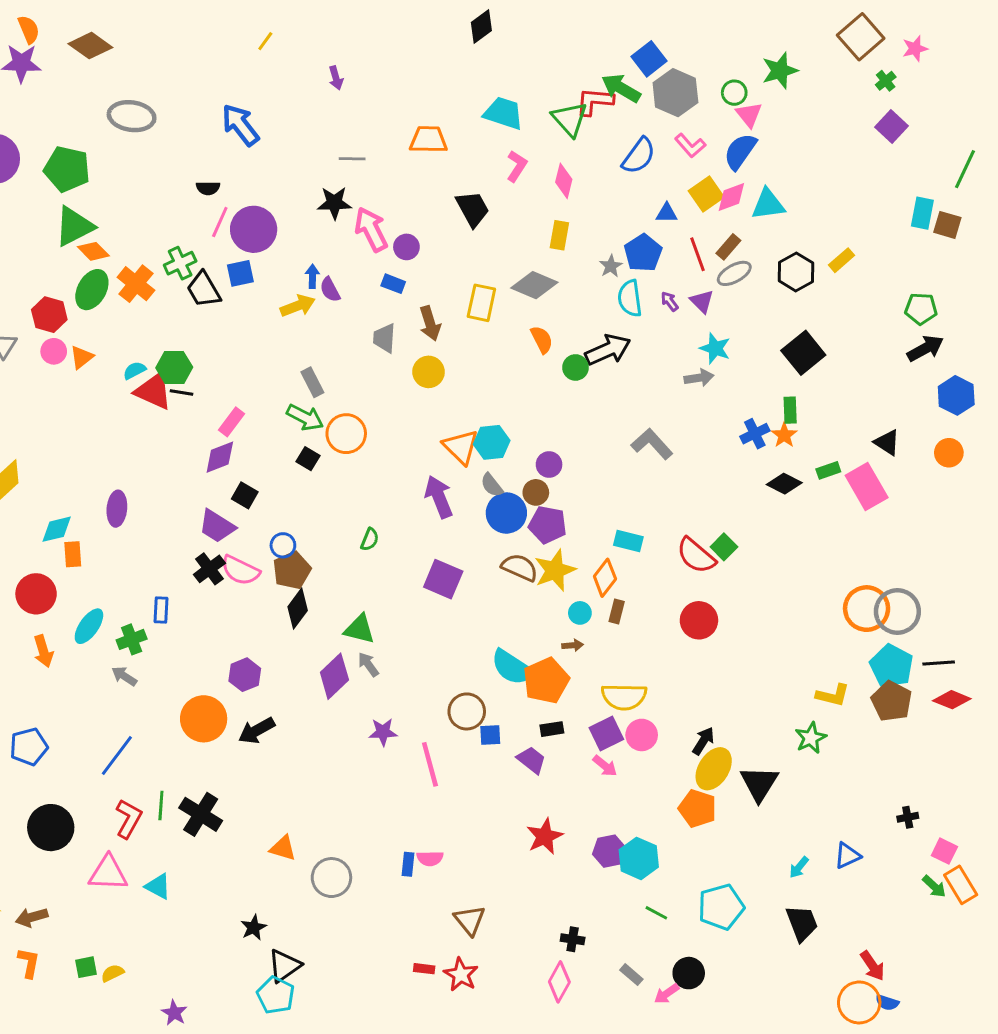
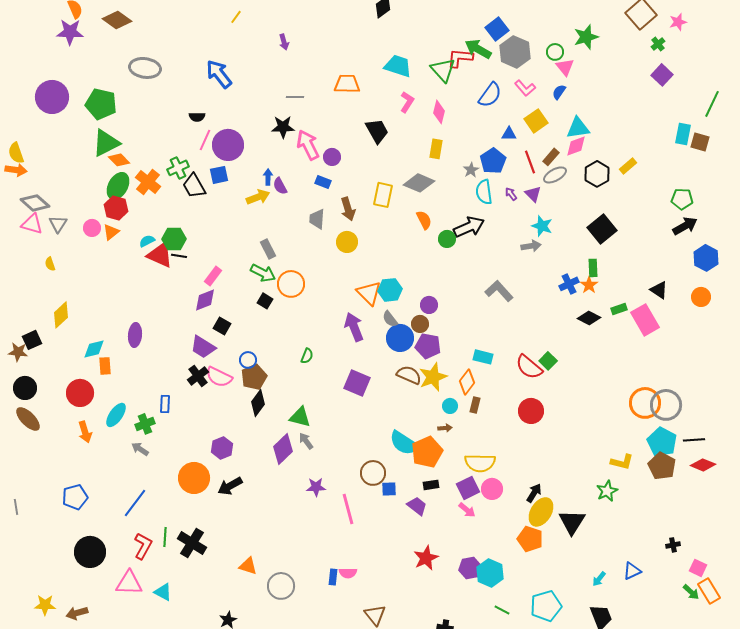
blue semicircle: (740, 151) -> (559, 92), size x0.6
pink diamond: (731, 197) -> (576, 146), moved
red hexagon: (49, 315) -> (116, 208), moved

